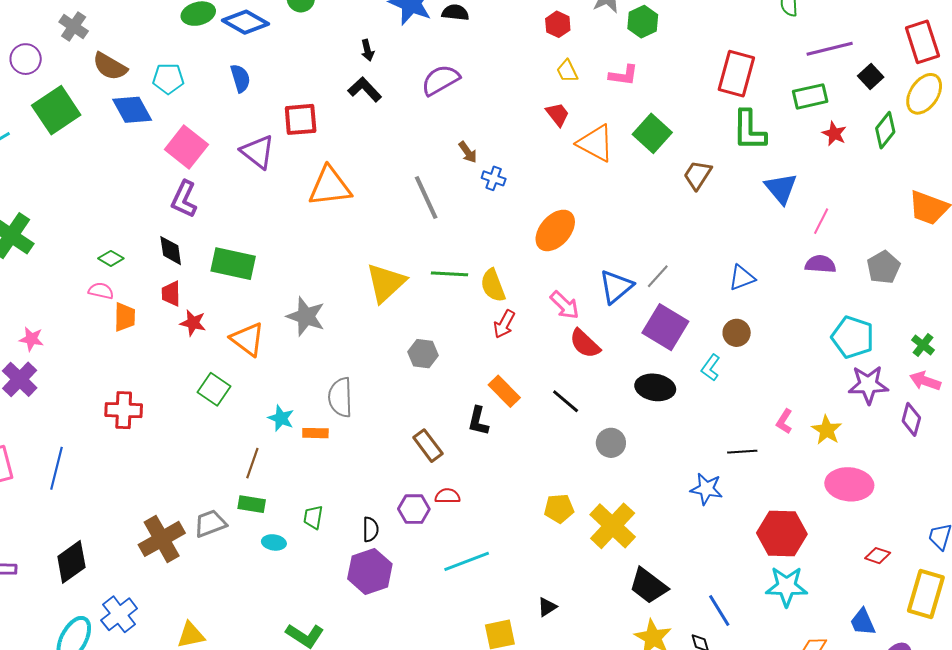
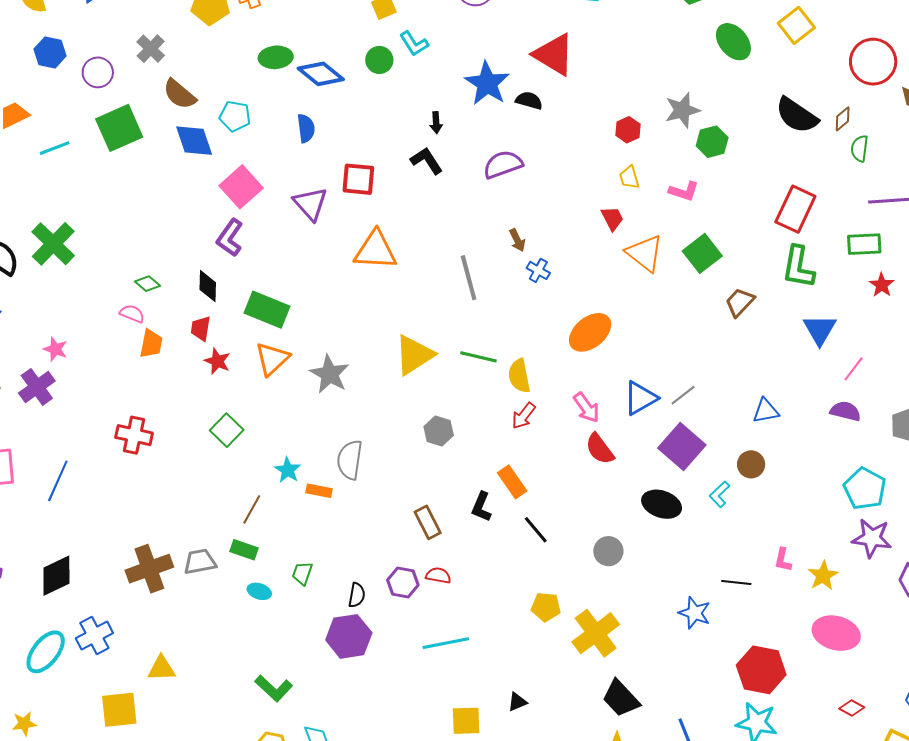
orange triangle: (247, 339) -> (272, 359), moved, turned 30
black line: (566, 401) -> (536, 530), moved
pink L-shape: (784, 421) -> (783, 560), turned -30

